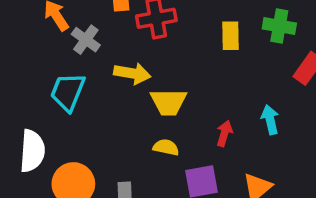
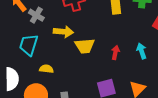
red arrow: (224, 133) -> (115, 53), moved
yellow semicircle: (166, 147) -> (46, 69), moved

